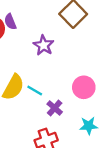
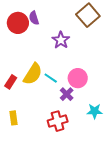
pink circle: (84, 87) -> (78, 78), moved

